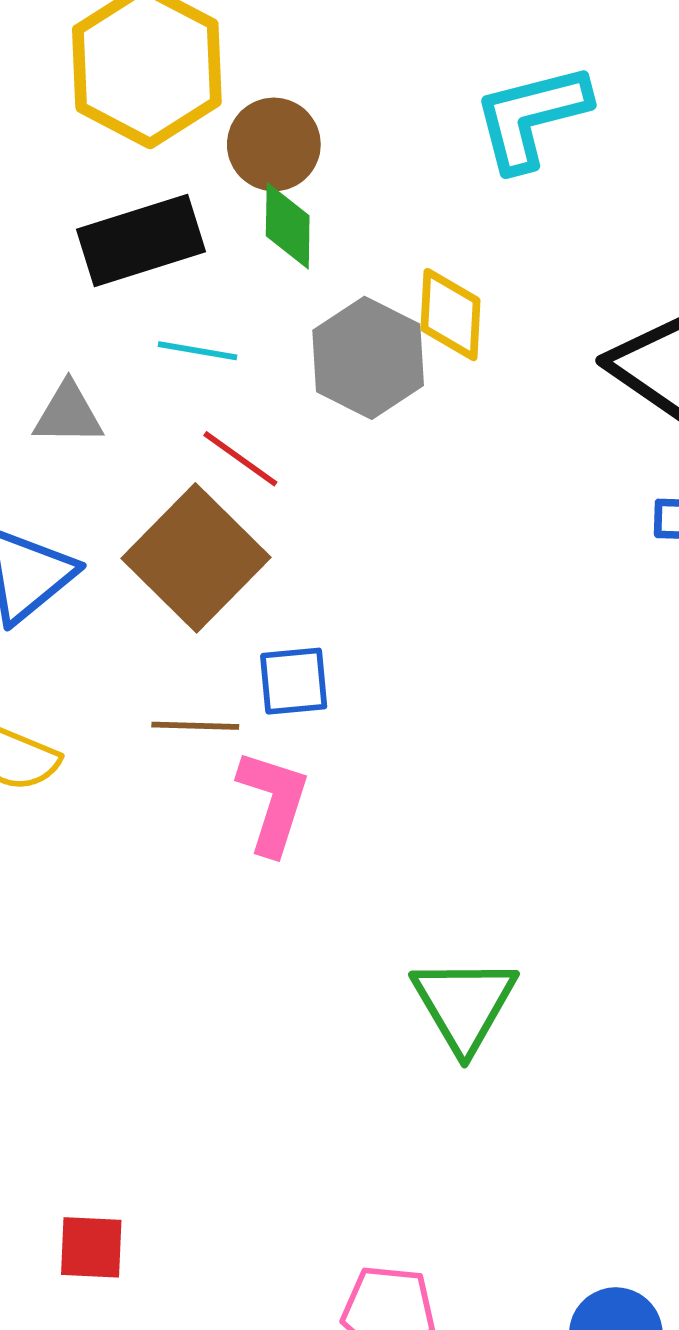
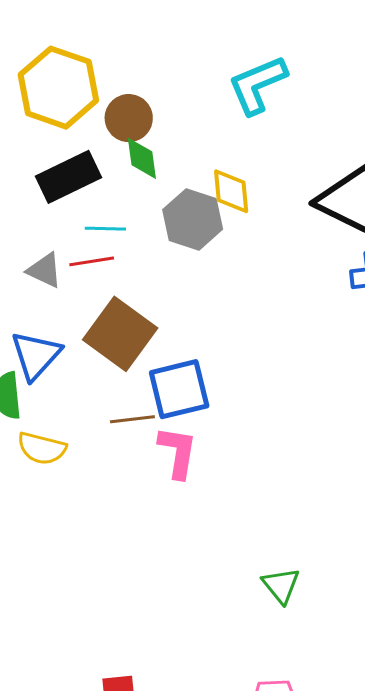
gray triangle: (68, 414) -> (45, 270), turned 33
red line: (240, 459) -> (92, 261), moved, turned -36
blue square: (294, 681) -> (179, 389), size x1.6
green triangle: (464, 1004) -> (281, 585), moved, size x0.7

